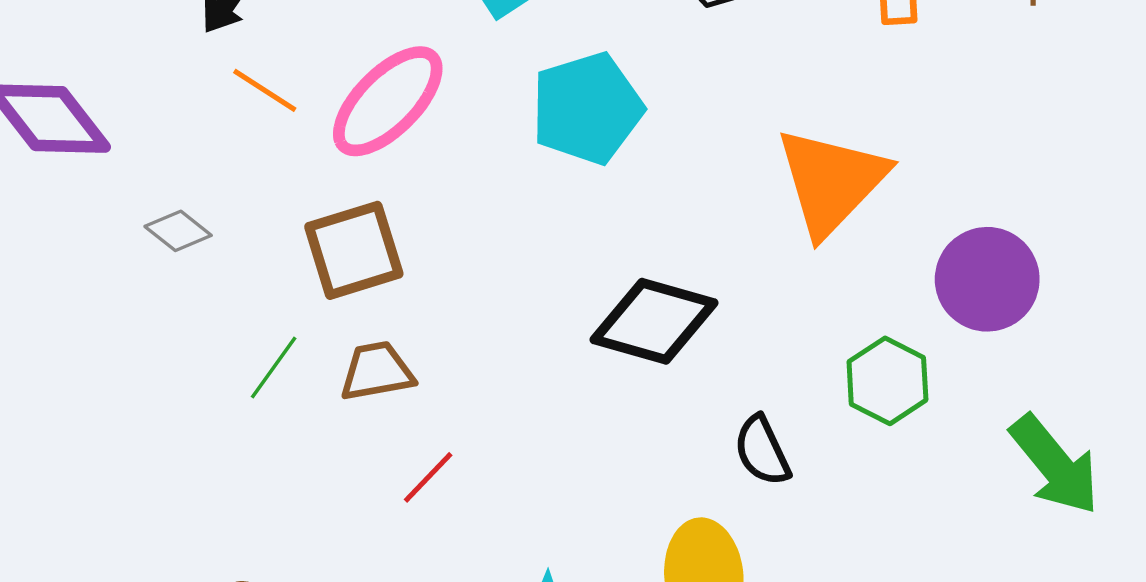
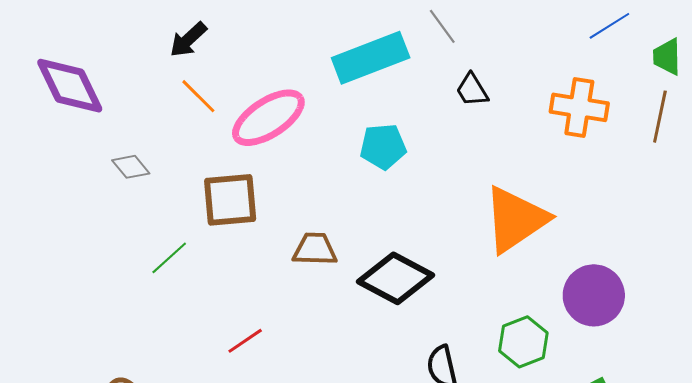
cyan pentagon: (587, 108) -> (383, 147), size x0.7
brown trapezoid: (377, 371) -> (315, 249), moved

